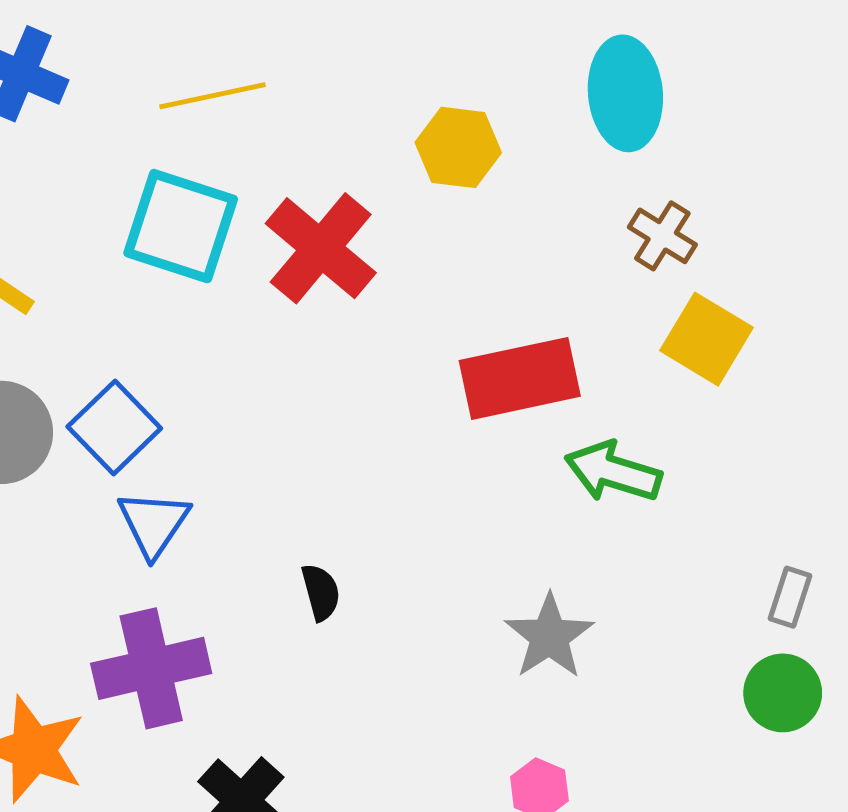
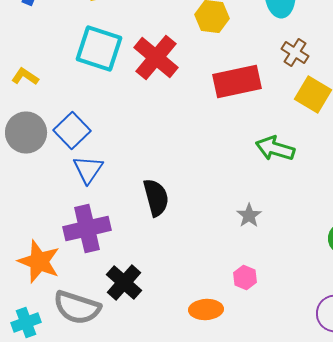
red rectangle: (520, 378) -> (237, 82), moved
black semicircle: (321, 592) -> (156, 198), size x1.6
gray star: (549, 636) -> (249, 216), size x0.7

